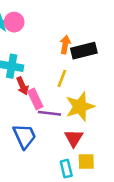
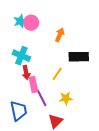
orange arrow: (65, 45) -> (60, 35), moved
yellow star: (80, 107) -> (66, 98), size x0.6
purple line: (50, 113) -> (42, 98), turned 42

